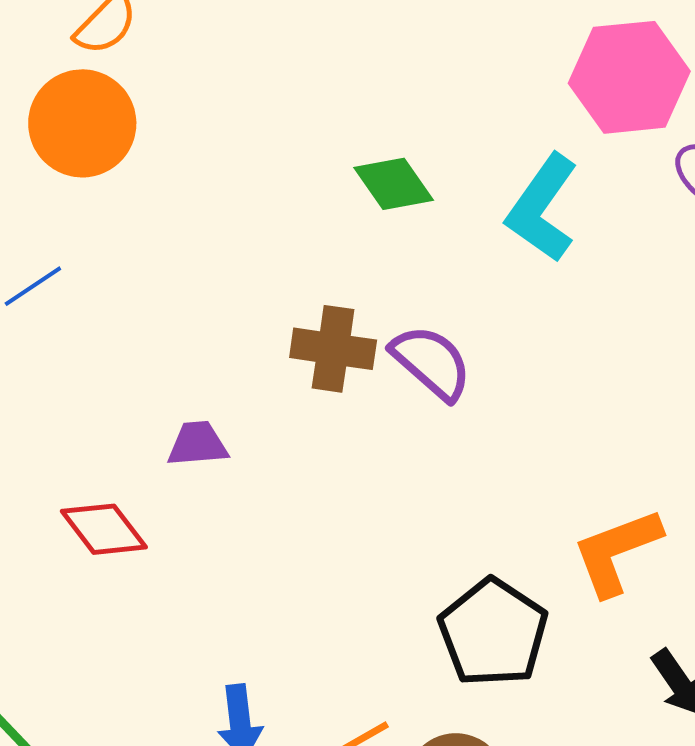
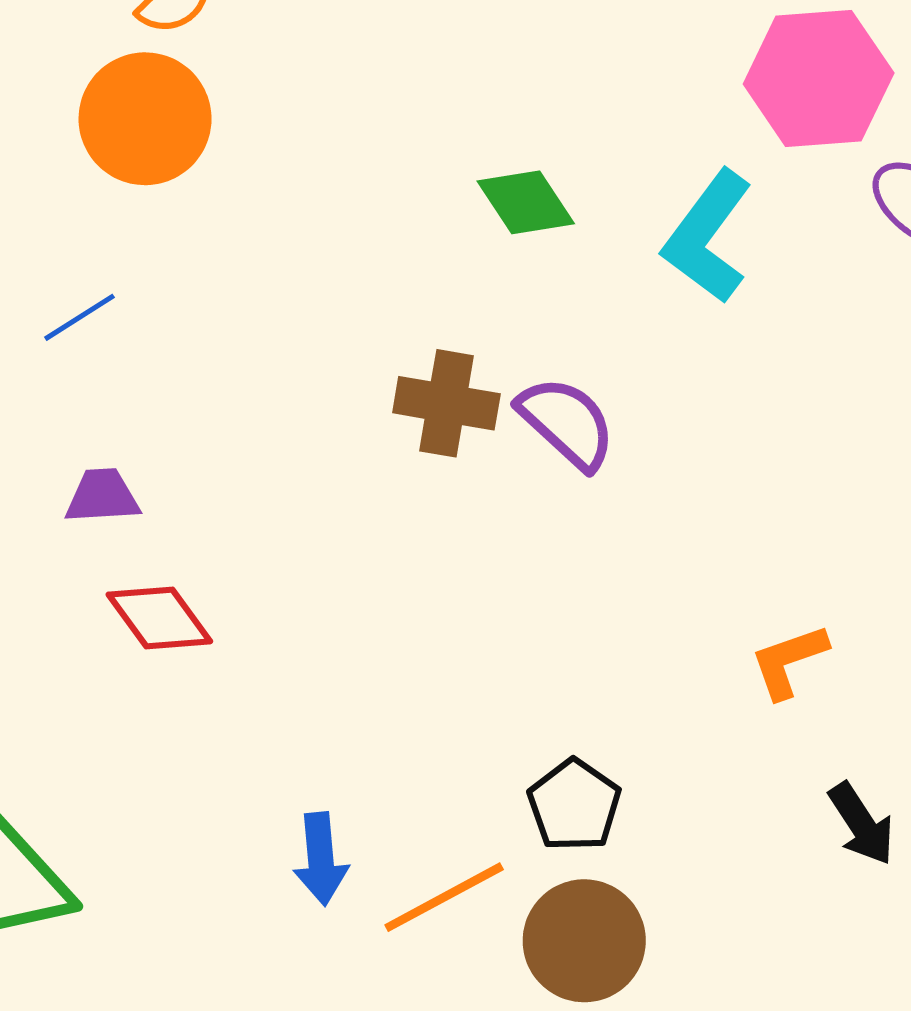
purple trapezoid: (198, 444) -> (102, 496), moved
orange L-shape: (617, 552) -> (789, 661), size x0.7
black pentagon: (493, 633) -> (574, 805), moved, size x0.7

